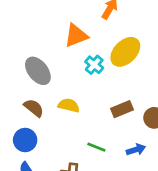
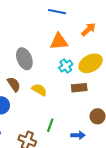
brown rectangle: (122, 109) -> (79, 88), moved
green line: (96, 147) -> (50, 125), turned 72

